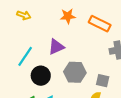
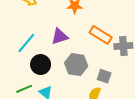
orange rectangle: (100, 24) -> (101, 35), moved

